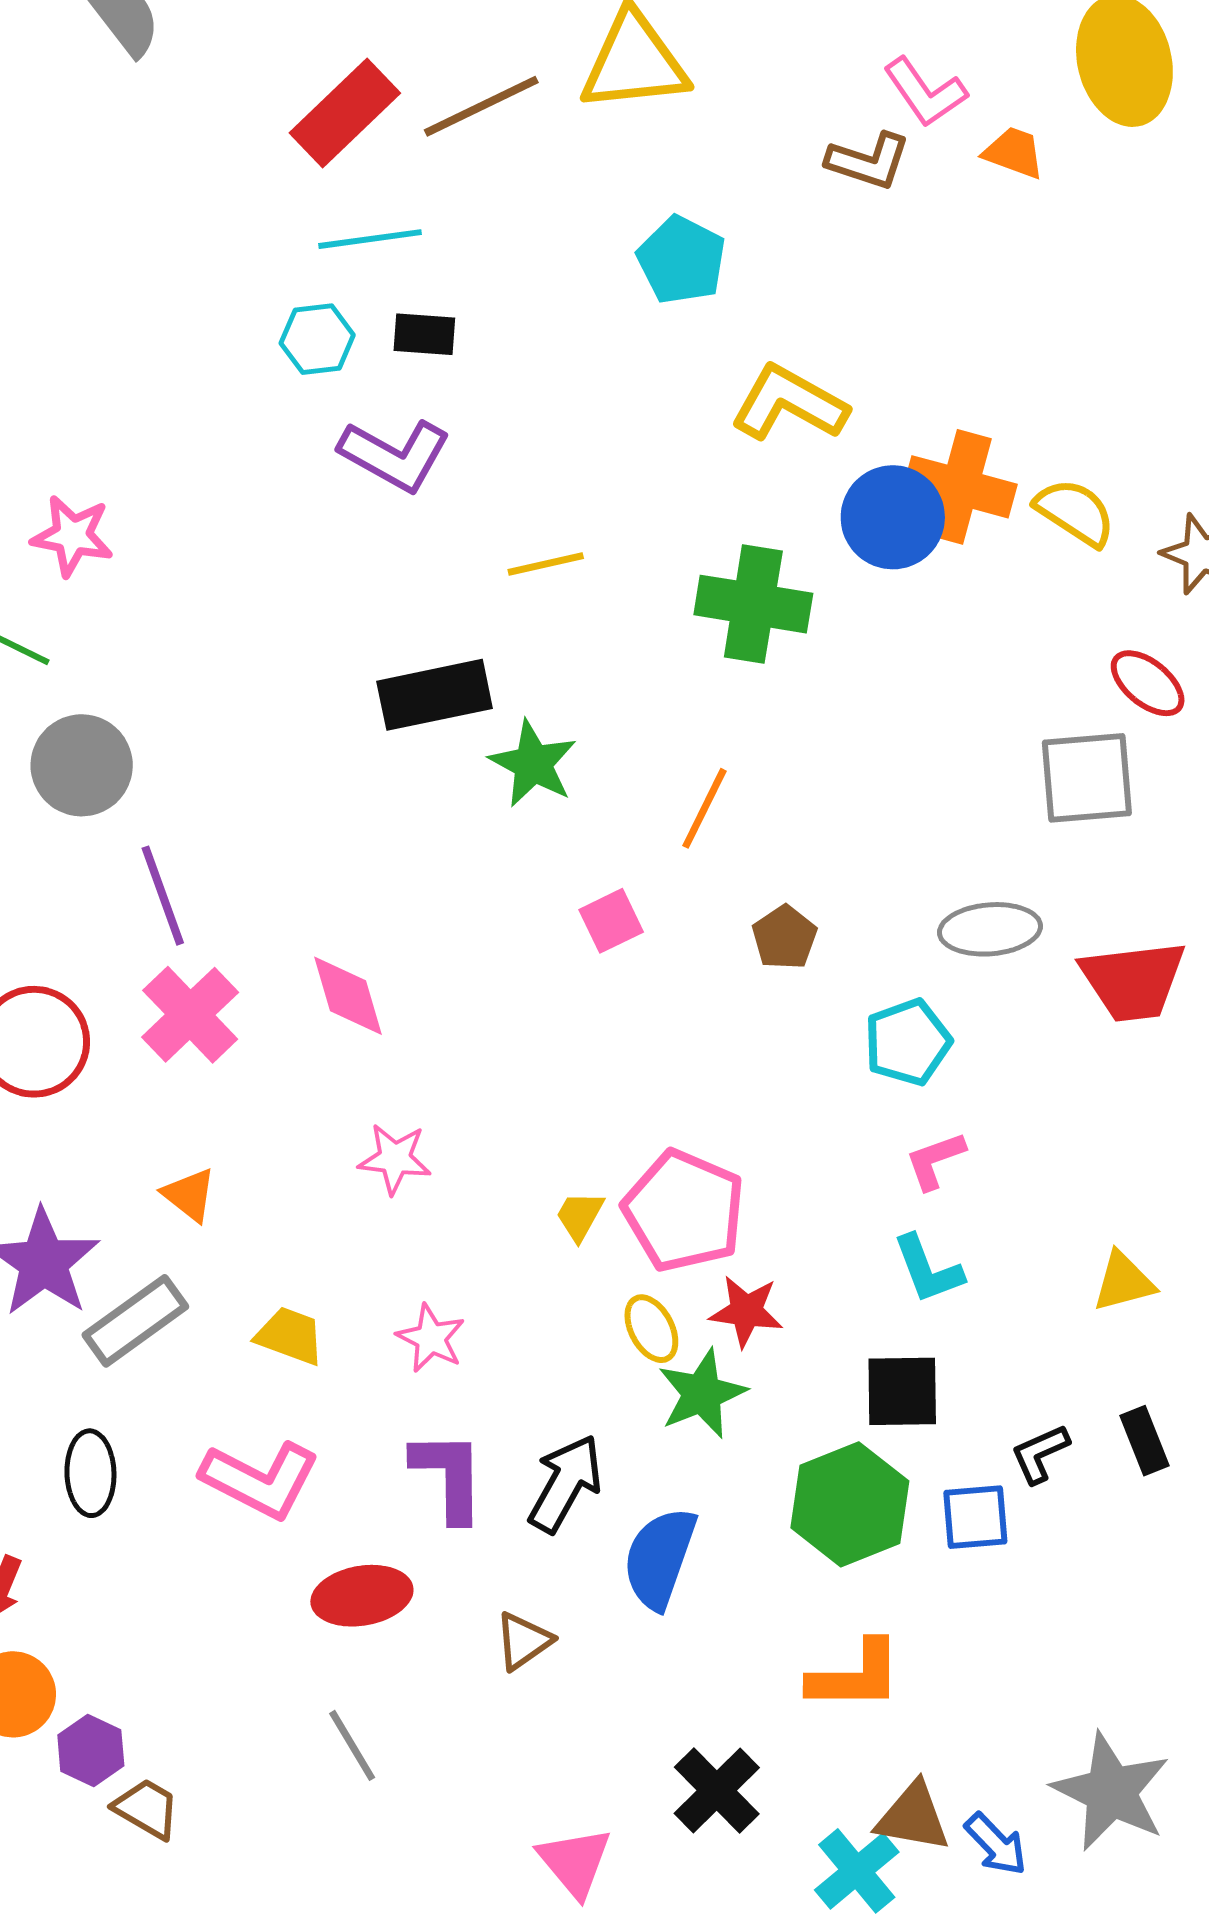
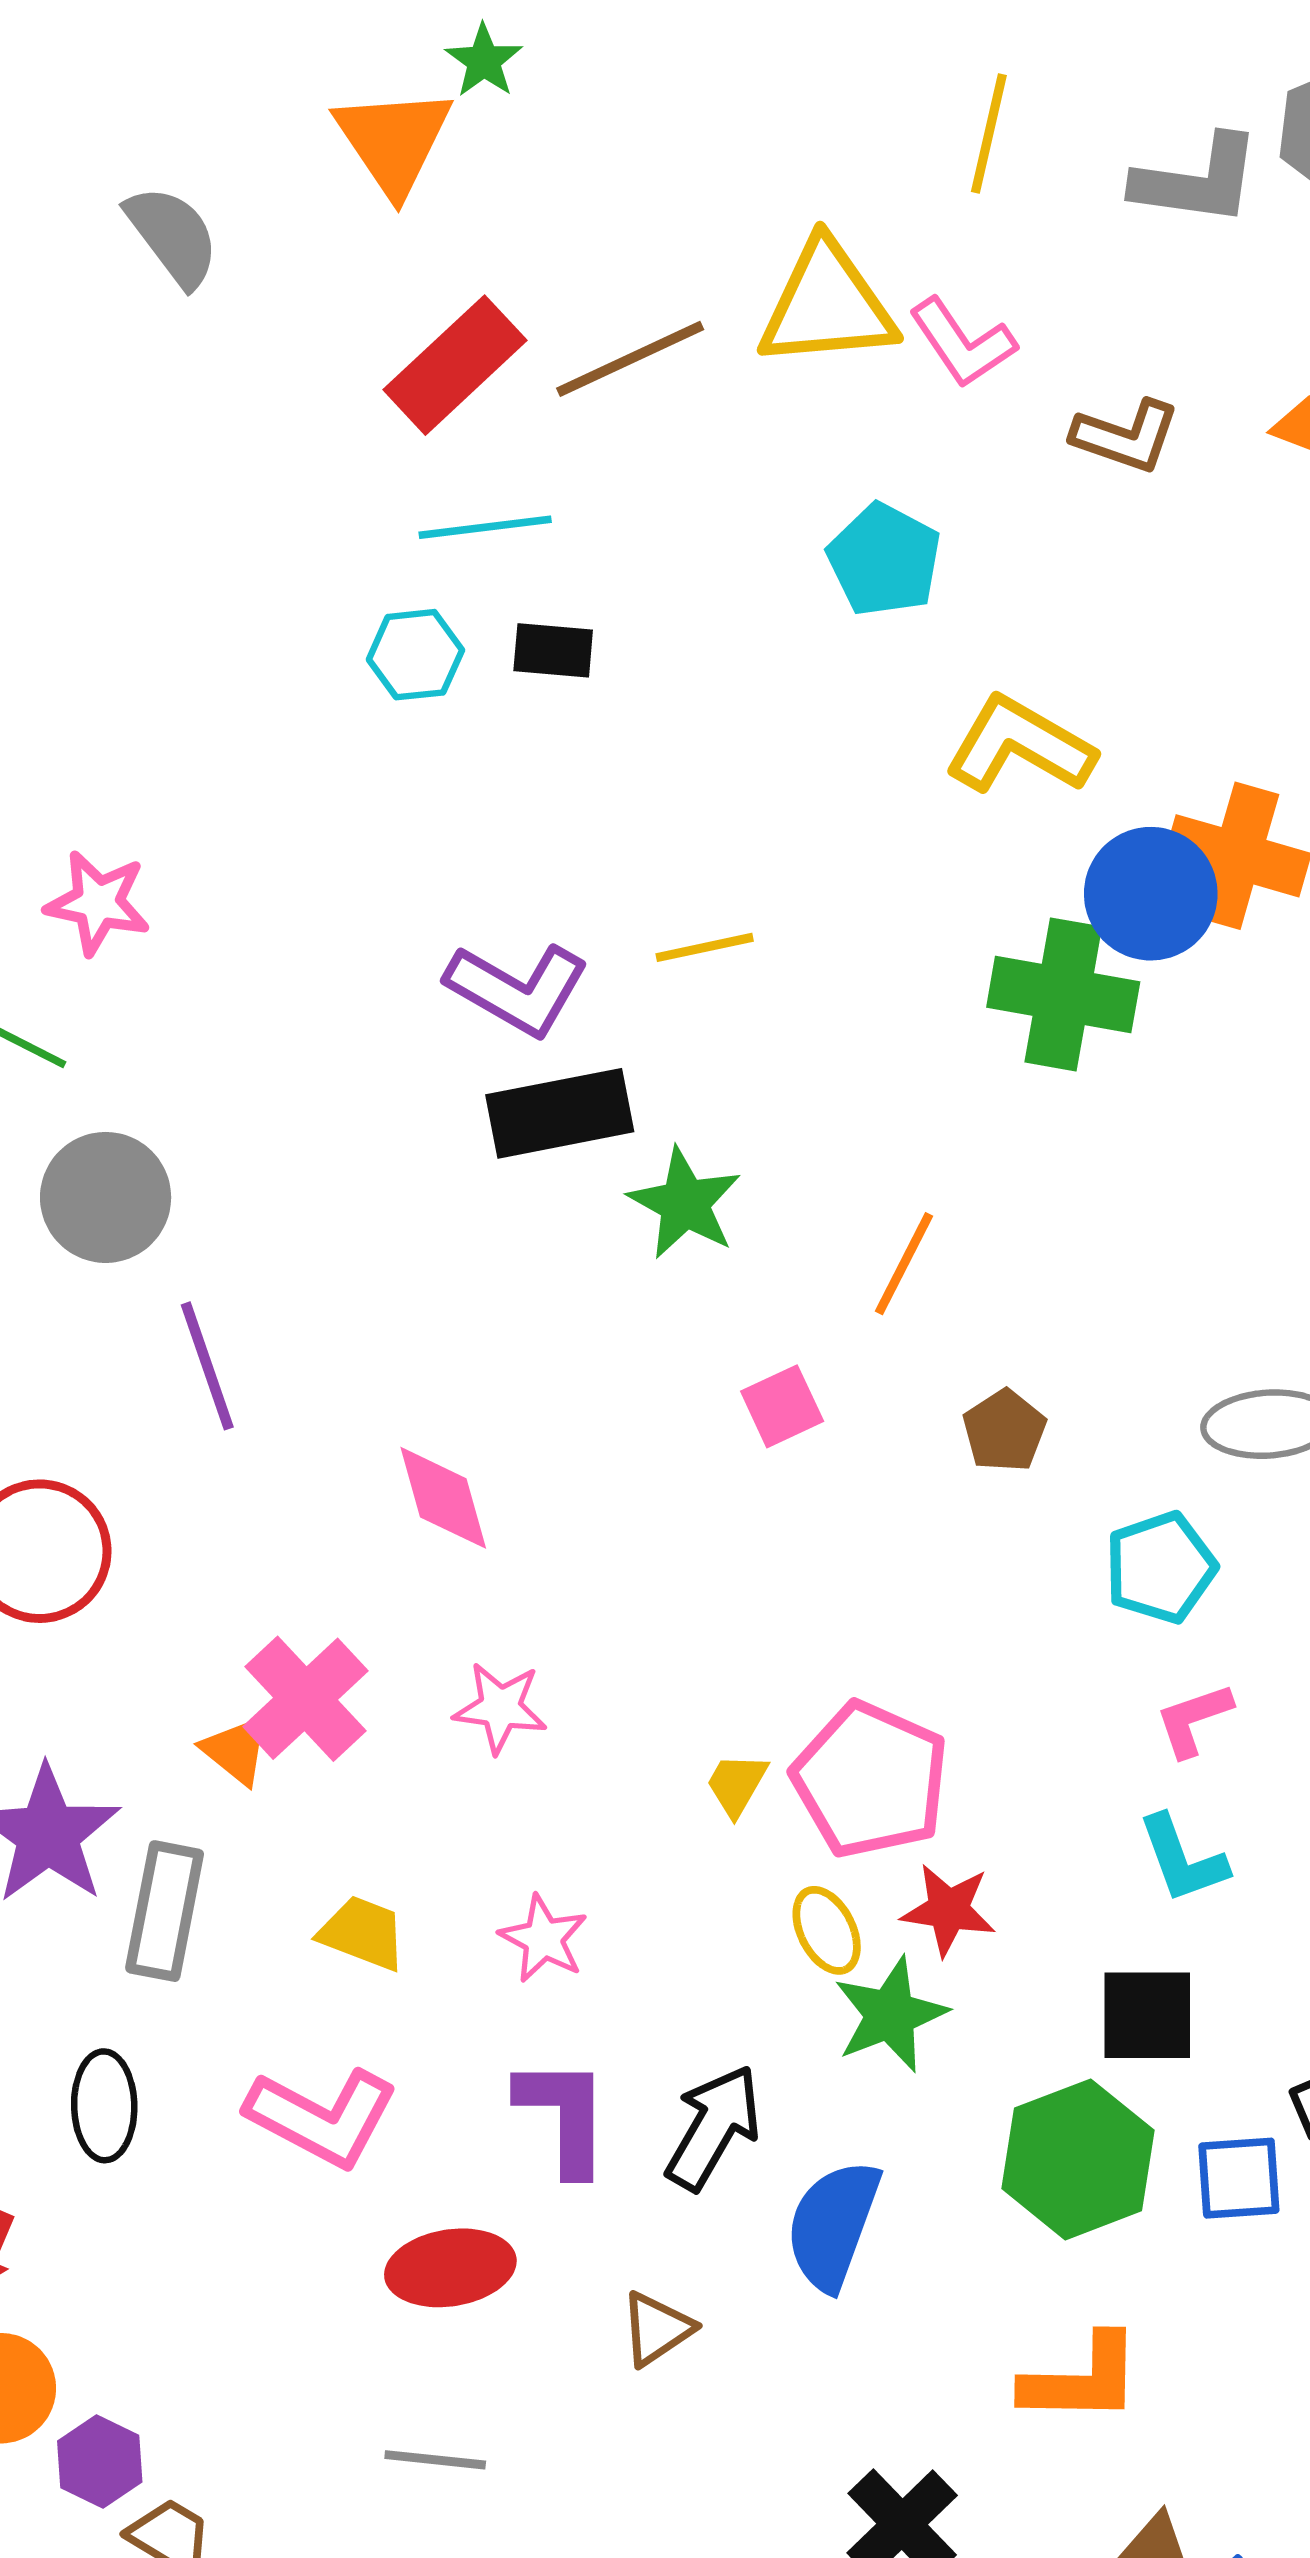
pink L-shape: (925, 92) -> (962, 343), moved
purple L-shape: (395, 455) -> (517, 989), moved
green cross: (753, 604) -> (1063, 994), moved
pink cross: (190, 1015) -> (305, 1699), moved
gray rectangle: (135, 1321) -> (165, 1911), turned -44
gray line: (352, 1745) -> (435, 2460), turned -54

